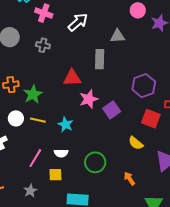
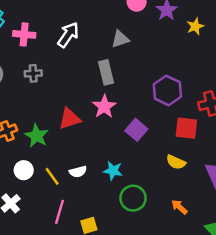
red triangle: (72, 78) -> (69, 119), moved
pink star: (89, 99) -> (104, 107), moved
yellow line: (38, 120) -> (52, 176), moved, turned 56
cyan star: (66, 124) -> (113, 171), moved
white semicircle: (61, 153) -> (78, 172), moved

